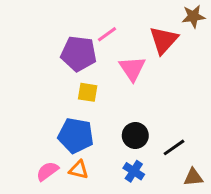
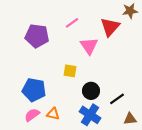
purple pentagon: (79, 54) -> (37, 36), moved
yellow square: (88, 92) -> (70, 71), moved
blue pentagon: (76, 135) -> (34, 90), moved
blue cross: (134, 171) -> (90, 115), size x1.5

